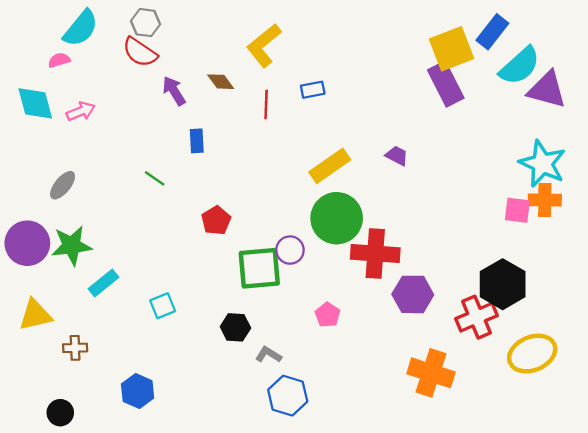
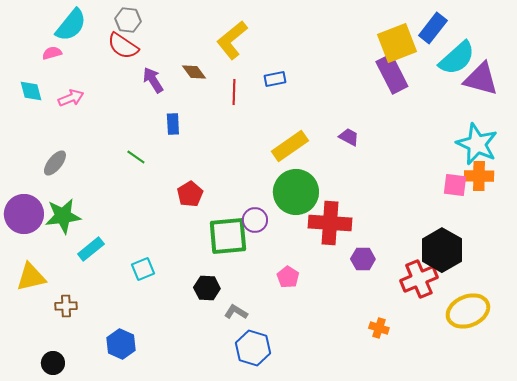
cyan diamond: (35, 103) -> (31, 91), size x0.7
purple hexagon: (413, 294) -> (363, 259), size x0.7
orange cross: (431, 373) -> (379, 328), size x0.5

